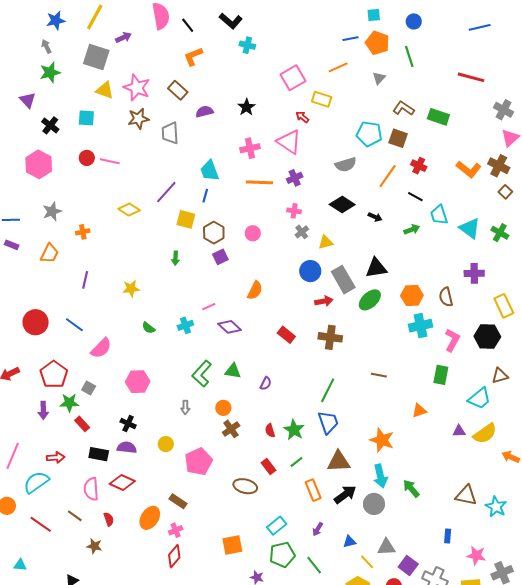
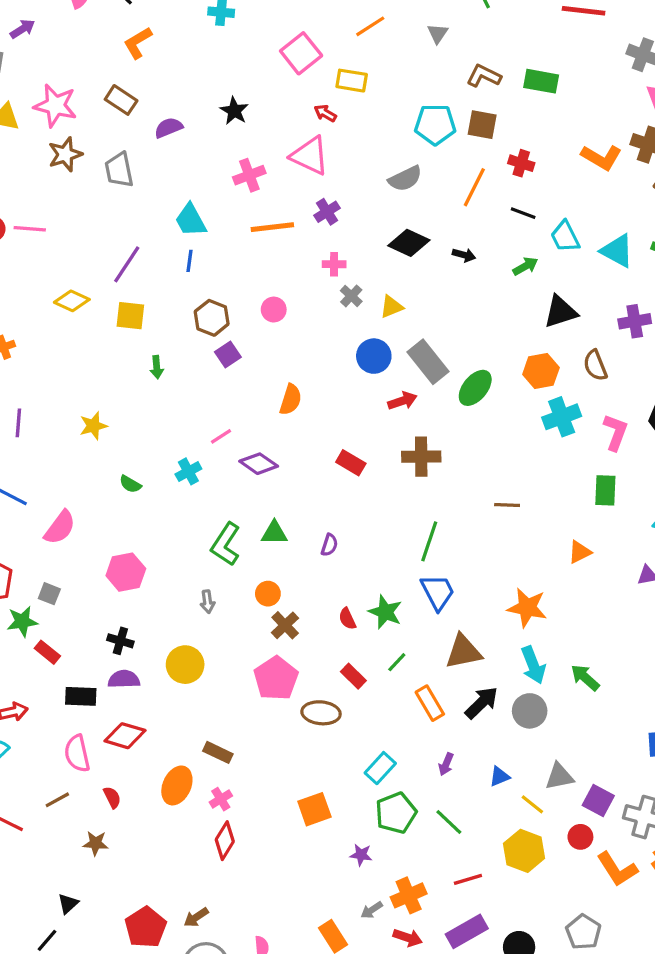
yellow square: (186, 219) -> (130, 316), moved
black triangle: (376, 268) -> (561, 312), moved
yellow circle: (166, 444) -> (185, 665), size x1.5
pink pentagon: (199, 462) -> (276, 678), moved
brown line: (75, 516) -> (57, 800), turned -56

